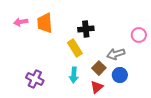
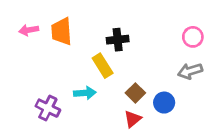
pink circle: (139, 35) -> (193, 37), moved
gray arrow: (116, 54) -> (190, 71), moved
cyan arrow: (74, 75) -> (85, 93), moved, turned -98

